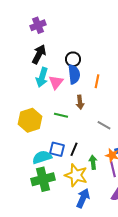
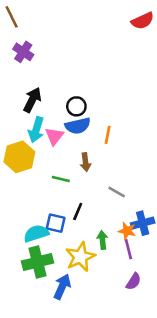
purple cross: (38, 25) -> (23, 52), moved, turned -35
blue semicircle: (74, 74) -> (78, 126), turned 84
yellow hexagon: (30, 120) -> (19, 157), moved
black line: (74, 149) -> (78, 211), moved
yellow star: (76, 175) -> (80, 257), turned 30
blue arrow: (83, 198) -> (62, 287), moved

